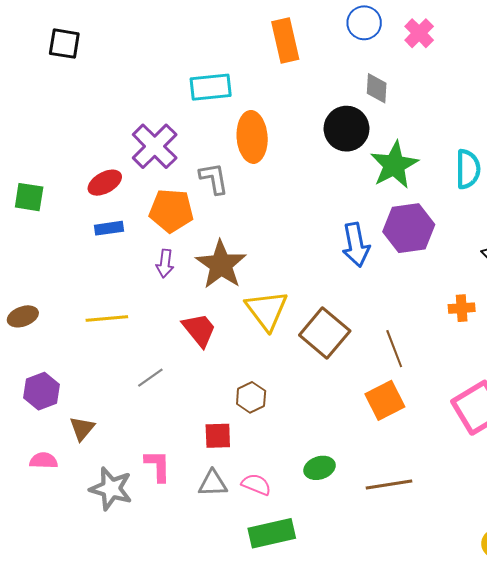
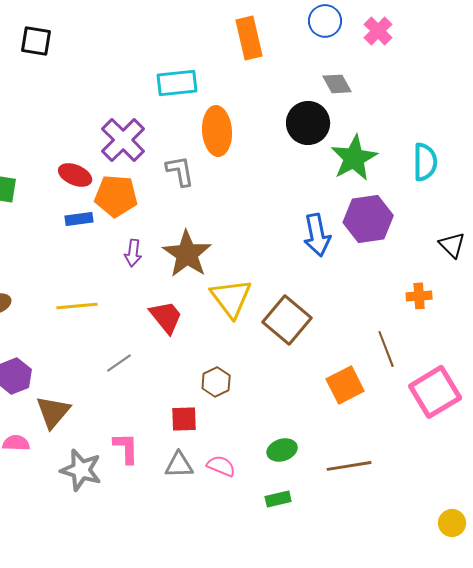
gray diamond: (377, 88) -> (337, 84), turned -32
red ellipse: (105, 183) -> (75, 175), turned 52
orange pentagon: (171, 211) -> (116, 196), moved
brown line: (394, 349) -> (386, 349), moved
brown triangle: (82, 428) -> (53, 412), size x1.4
green rectangle: (272, 533) -> (278, 499), moved, size x0.6

